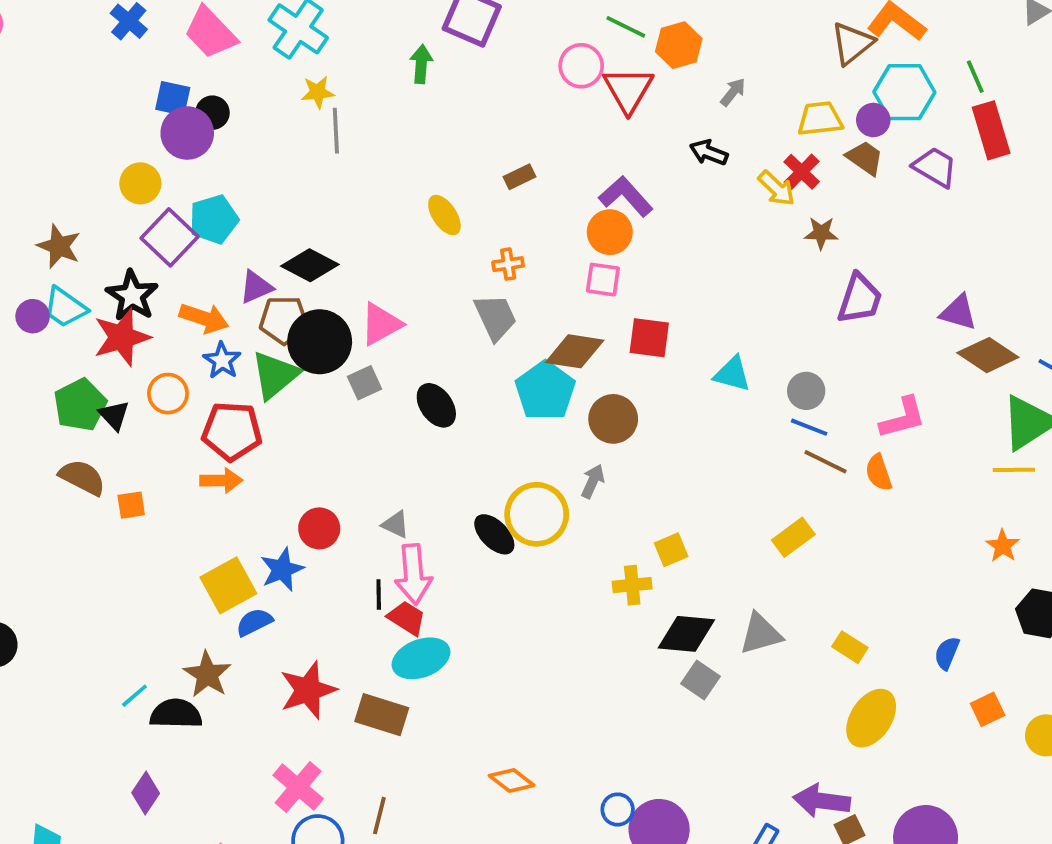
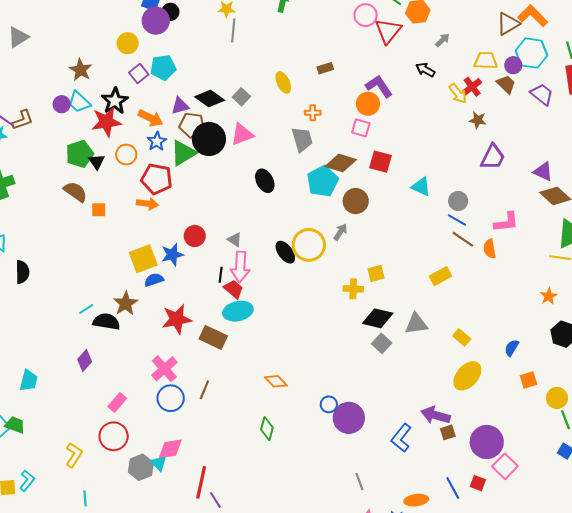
purple square: (170, 237) -> (139, 74), size x0.7
gray square: (364, 383) -> (241, 97), moved, turned -30

